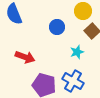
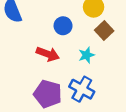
red arrow: (25, 57) -> (48, 54), moved

